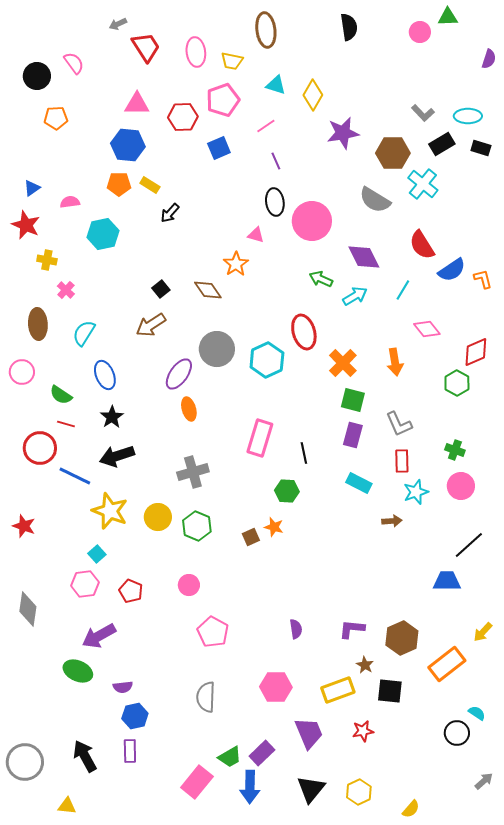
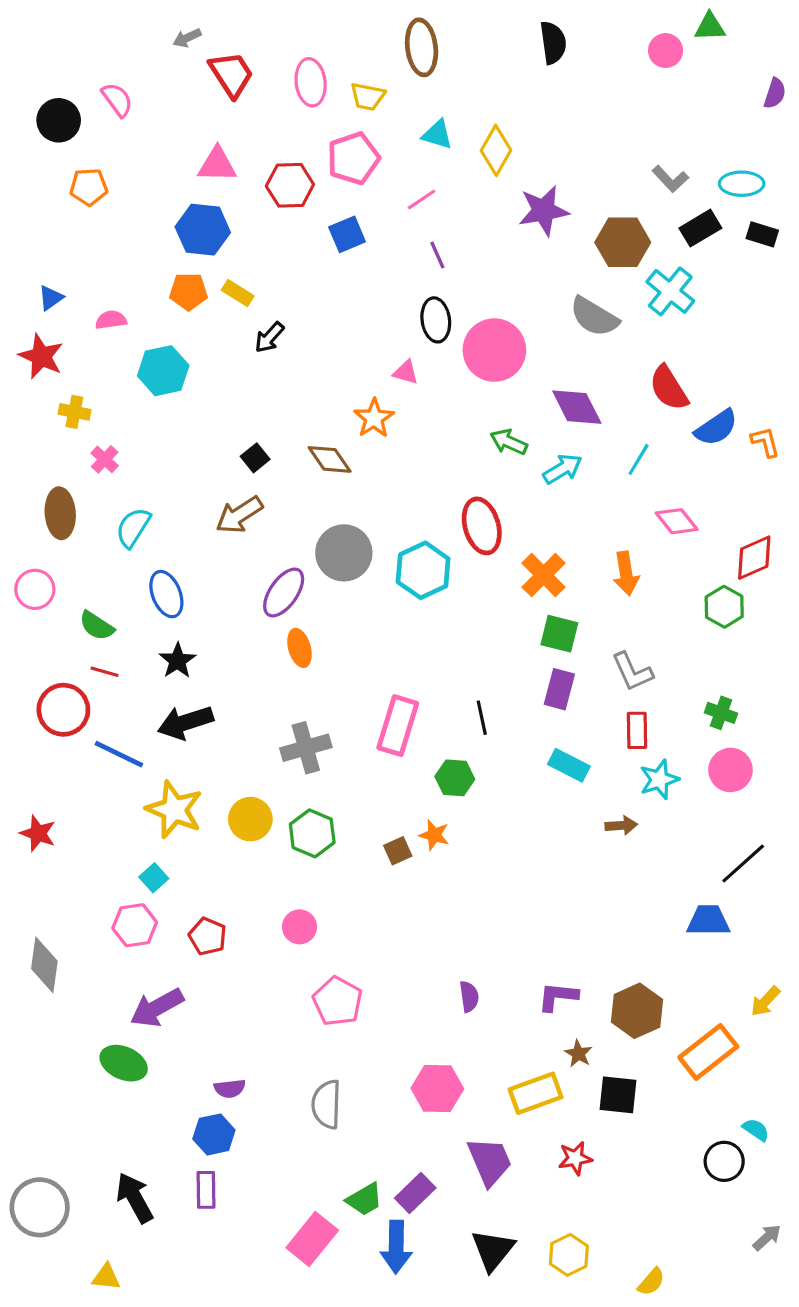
pink rectangle: (260, 438) -> (398, 726), moved
purple semicircle: (123, 687) -> (230, 1088), moved

